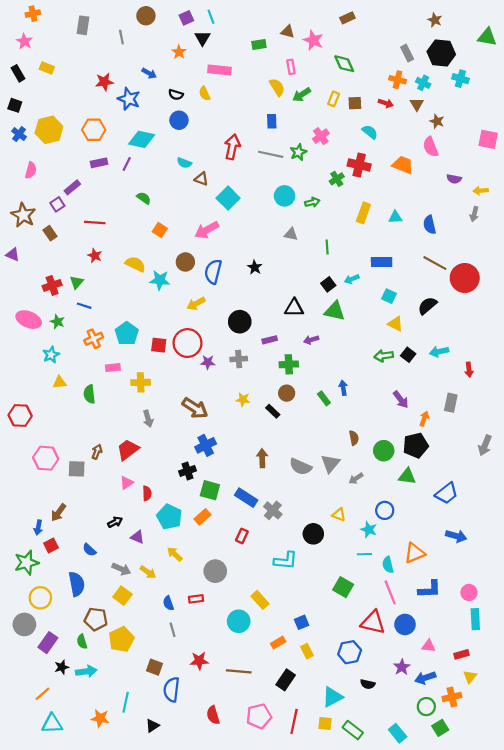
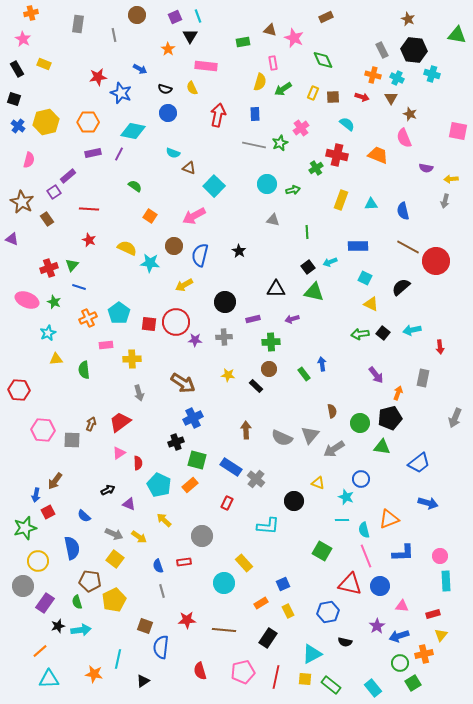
yellow semicircle: (277, 87) -> (260, 82), turned 48
red arrow: (232, 147) -> (218, 115), moved
gray arrow: (356, 478) -> (334, 449), size x1.5

